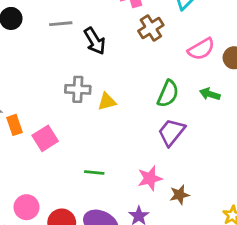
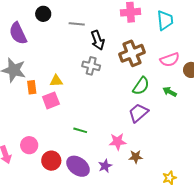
brown cross: (151, 28) -> (132, 53), moved, size x1.4
gray cross: (78, 89) -> (91, 66), moved
yellow triangle: (107, 102) -> (56, 81), moved

